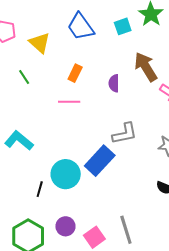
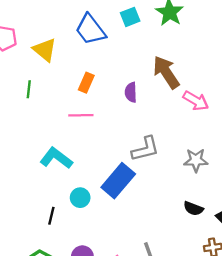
cyan square: (123, 26) -> (130, 17), moved
green line: (24, 77) -> (29, 89), turned 42
cyan L-shape: (19, 141) -> (56, 158), moved
cyan circle: (66, 174) -> (80, 198), size x0.6

